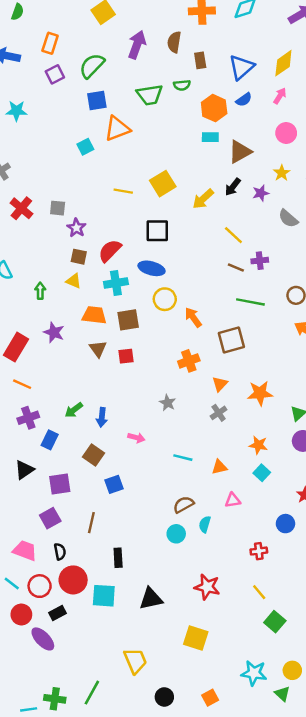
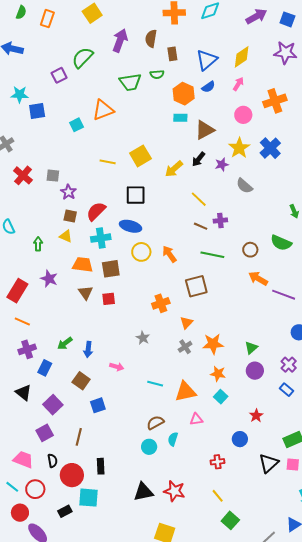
orange rectangle: (50, 43) -> (47, 19), moved
purple square: (55, 74) -> (59, 75), moved
blue square: (97, 100) -> (37, 111), moved
yellow star: (282, 173) -> (239, 148), size x1.5
orange arrow: (193, 317) -> (169, 254), moved
orange star: (260, 393) -> (213, 344), moved
orange triangle: (219, 467) -> (185, 392), size x1.6
black triangle: (24, 470) -> (23, 392), turned -48
purple square: (60, 484) -> (53, 405), turned -36
red circle: (73, 580) -> (72, 475), moved
black triangle: (151, 599) -> (143, 492), moved
black rectangle: (57, 613) -> (65, 511), moved

